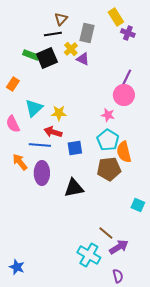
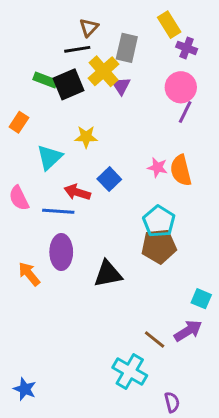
yellow cross: (71, 49) -> (104, 71), size x1.5
purple triangle: (83, 59) -> (121, 86), turned 32
pink circle: (124, 95) -> (181, 87), moved
yellow star: (59, 113) -> (86, 137), moved
pink semicircle: (13, 124) -> (19, 198), moved
cyan pentagon: (108, 140) -> (159, 221), moved
blue square: (75, 148) -> (109, 179), moved, turned -35
orange semicircle: (124, 152) -> (181, 170), moved
orange arrow: (20, 162) -> (29, 274), moved
purple arrow: (119, 247) -> (188, 331), moved

